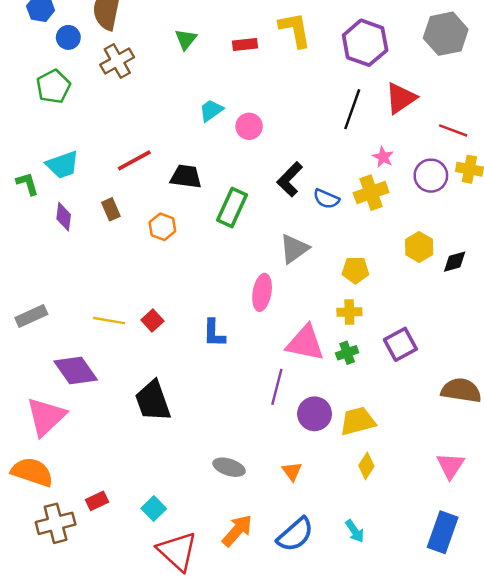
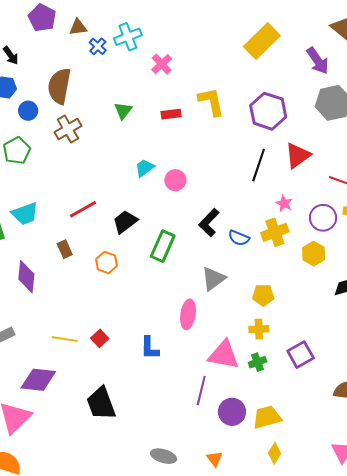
black trapezoid: (186, 177) -> (125, 222), turned -44
purple diamond: (64, 217) -> (26, 277), moved, size x1.4
yellow hexagon: (419, 247) -> (314, 254), moved
purple diamond: (76, 370) -> (38, 380), turned -48

